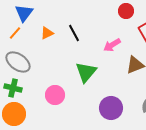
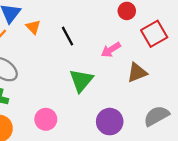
orange triangle: (47, 33) -> (33, 27), moved, turned -48
pink circle: (55, 95) -> (46, 119), moved

